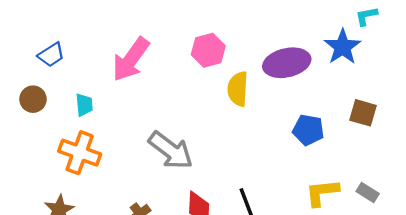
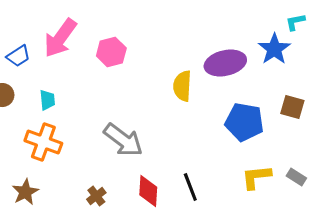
pink hexagon: (208, 50) -> (111, 52), moved
pink arrow: (131, 59) -> (60, 38), moved
blue pentagon: (308, 130) -> (244, 122), size x1.4

